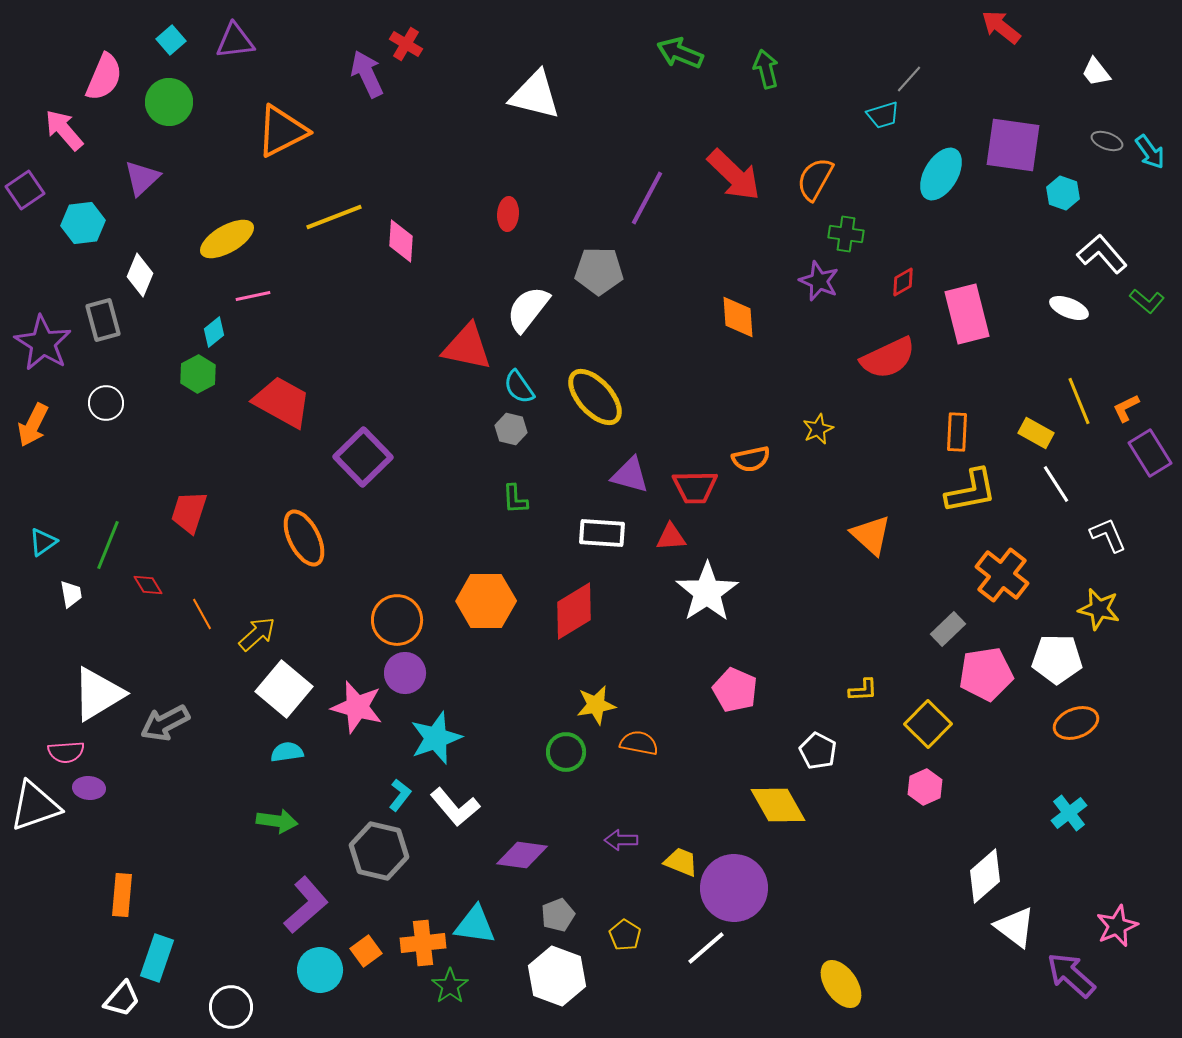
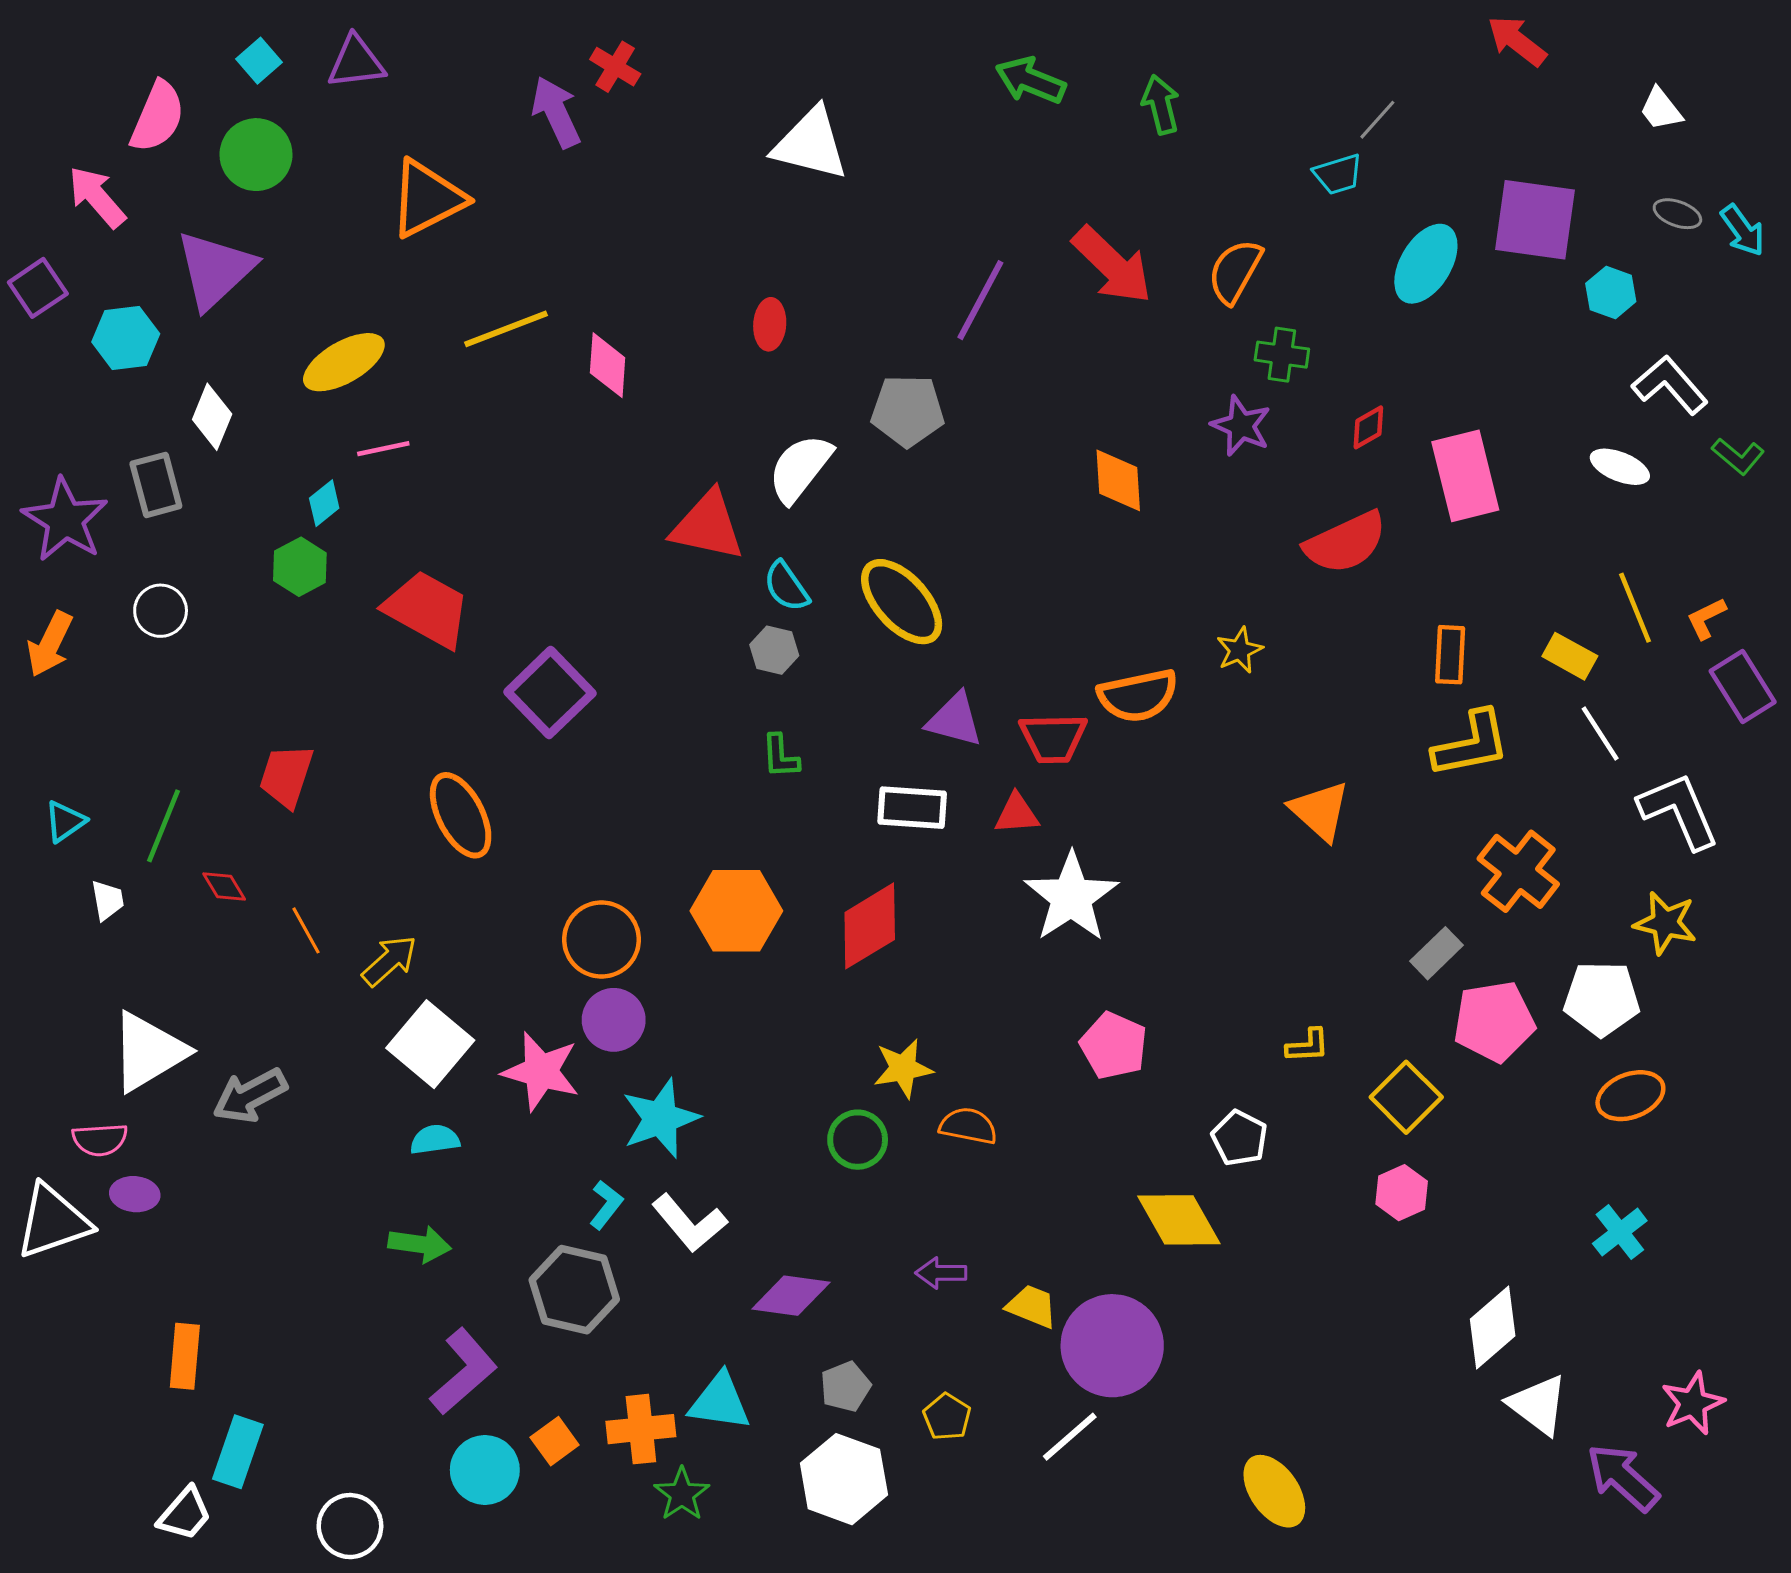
purple triangle: (142, 178) -> (215, 270), size x1.5
orange semicircle: (751, 459) -> (1138, 696), size x1.4
white L-shape: (1108, 535) -> (1679, 811), size x1.5

